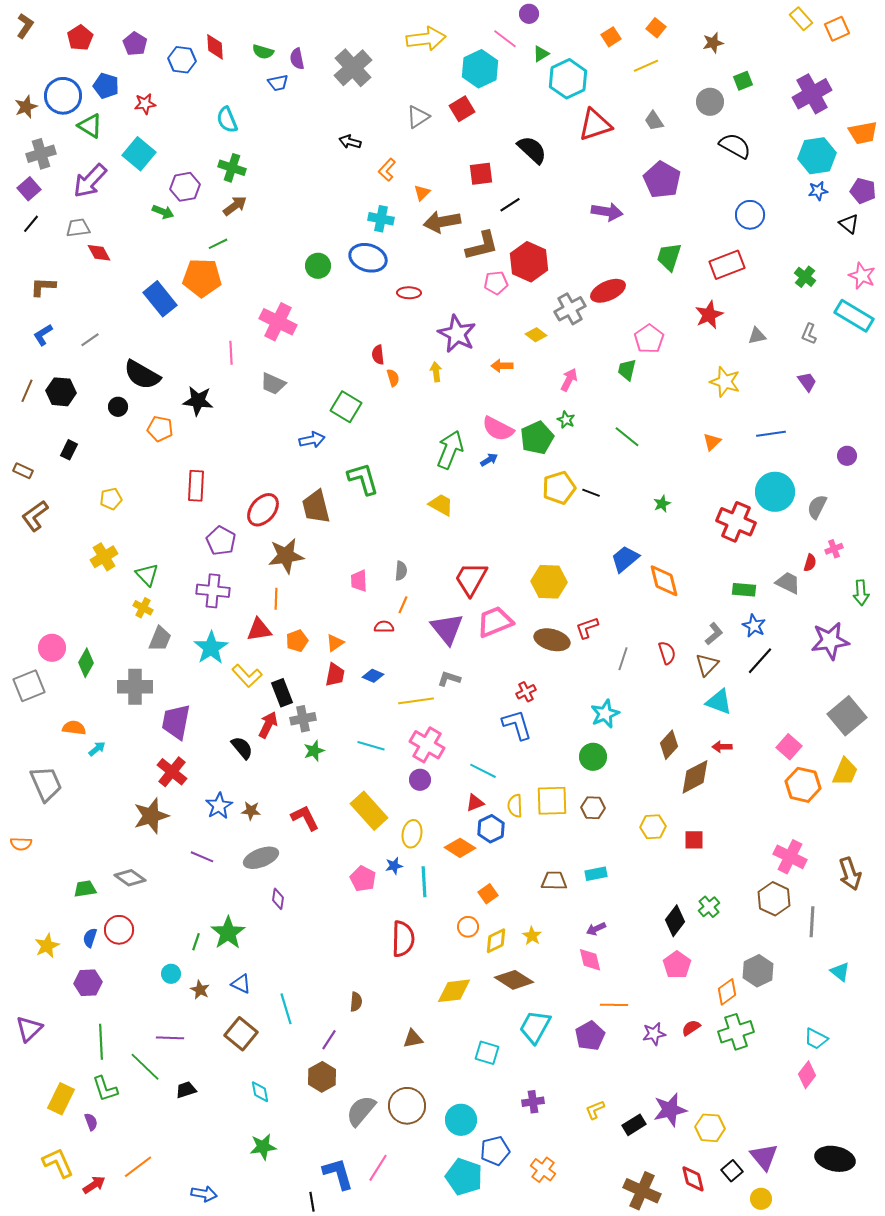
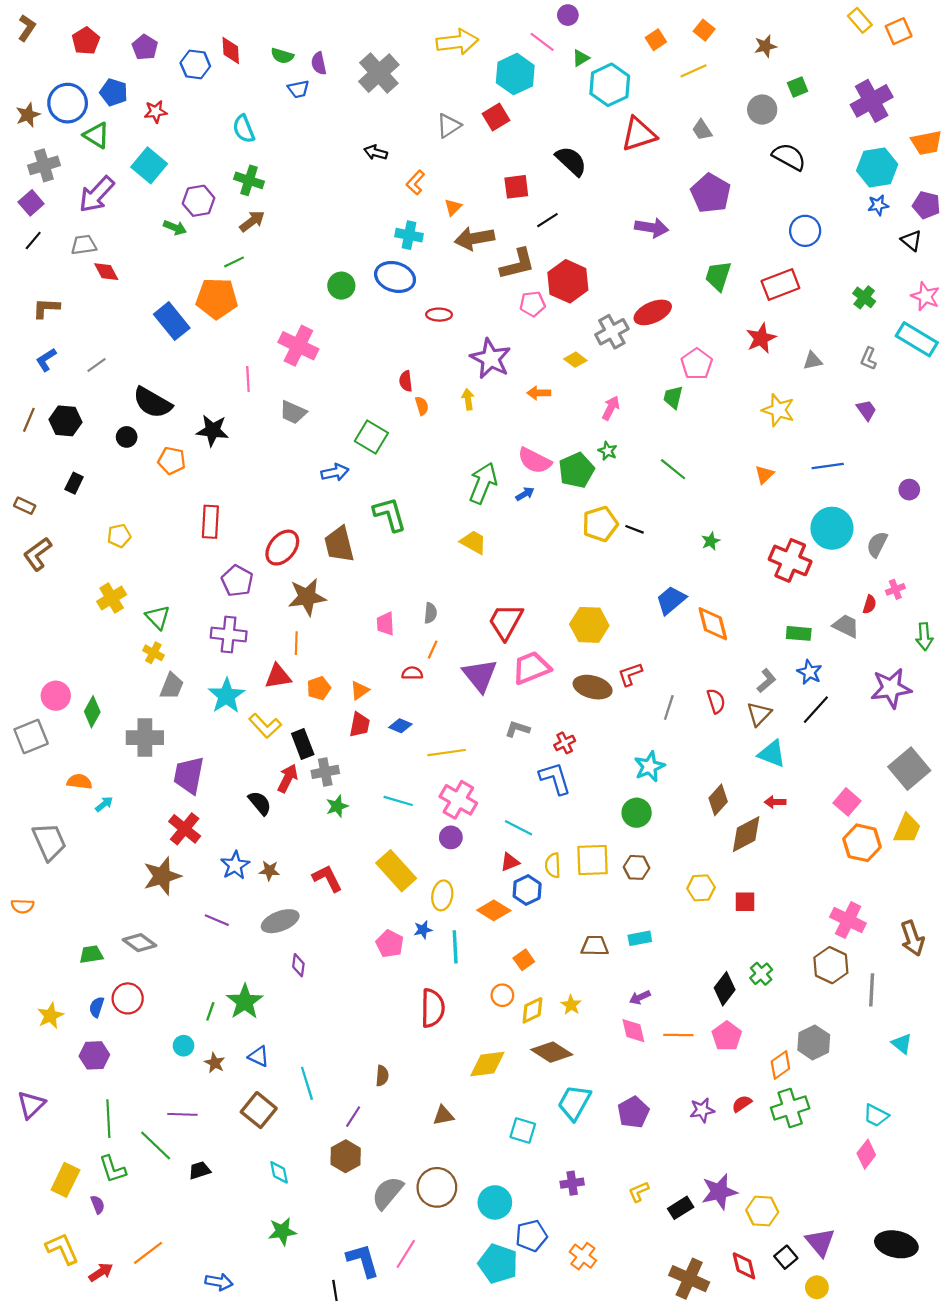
gray L-shape: (449, 679) -> (517, 729), moved
orange line: (614, 1005) -> (678, 1035), moved

